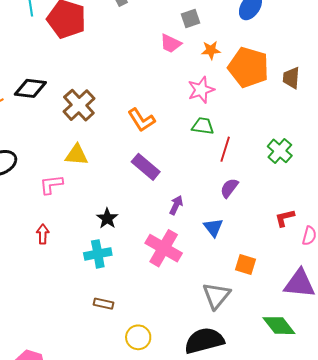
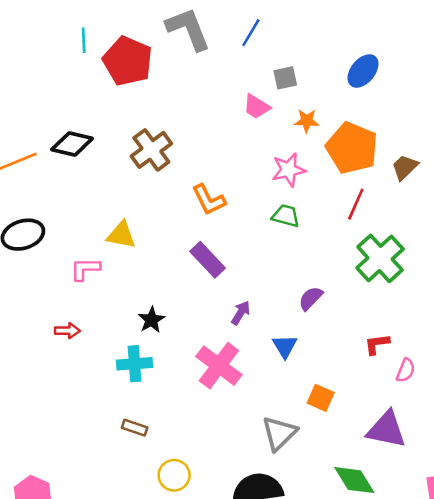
brown trapezoid: (291, 78) -> (405, 167), turned 35
brown cross: (79, 105) -> (151, 150), moved
red line: (225, 149) -> (356, 204), moved
green cross: (280, 151) -> (380, 258), size x1.5
red arrow: (43, 234) -> (67, 331), turned 84

